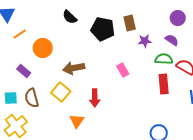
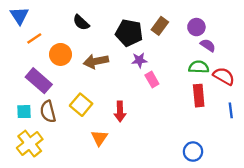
black semicircle: (70, 17) -> (81, 22), moved
purple circle: (178, 18) -> (196, 27), moved
brown rectangle: (130, 23) -> (160, 26), turned 49
purple star: (145, 41) -> (139, 60), moved
brown arrow: (74, 68) -> (96, 61), moved
purple rectangle: (24, 71) -> (39, 81), size x1.6

